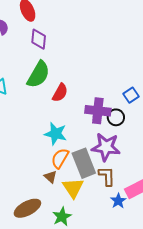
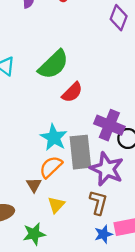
purple diamond: (39, 39) -> (119, 18), moved
gray rectangle: (84, 163) -> (80, 152), moved
yellow triangle: (73, 188) -> (56, 205), size x0.7

